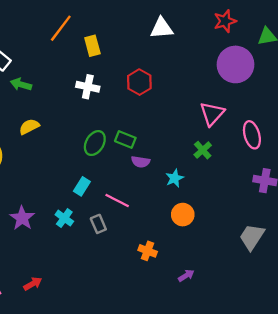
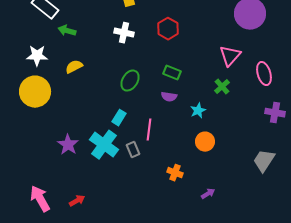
green rectangle: (125, 140) -> (172, 73), moved
pink line: (117, 200) -> (149, 130), turned 70
cyan cross: (64, 218) -> (104, 145), size x1.8

